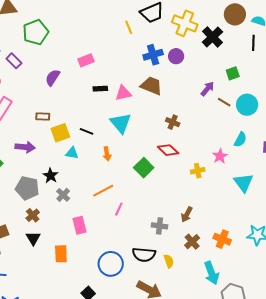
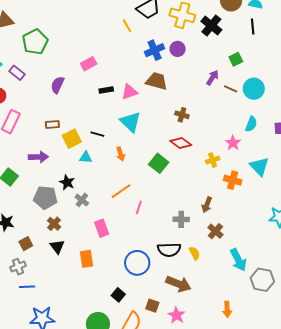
orange cross: (222, 239) -> (233, 180), moved

